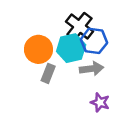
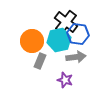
purple star: (100, 102) -> (65, 80), moved

